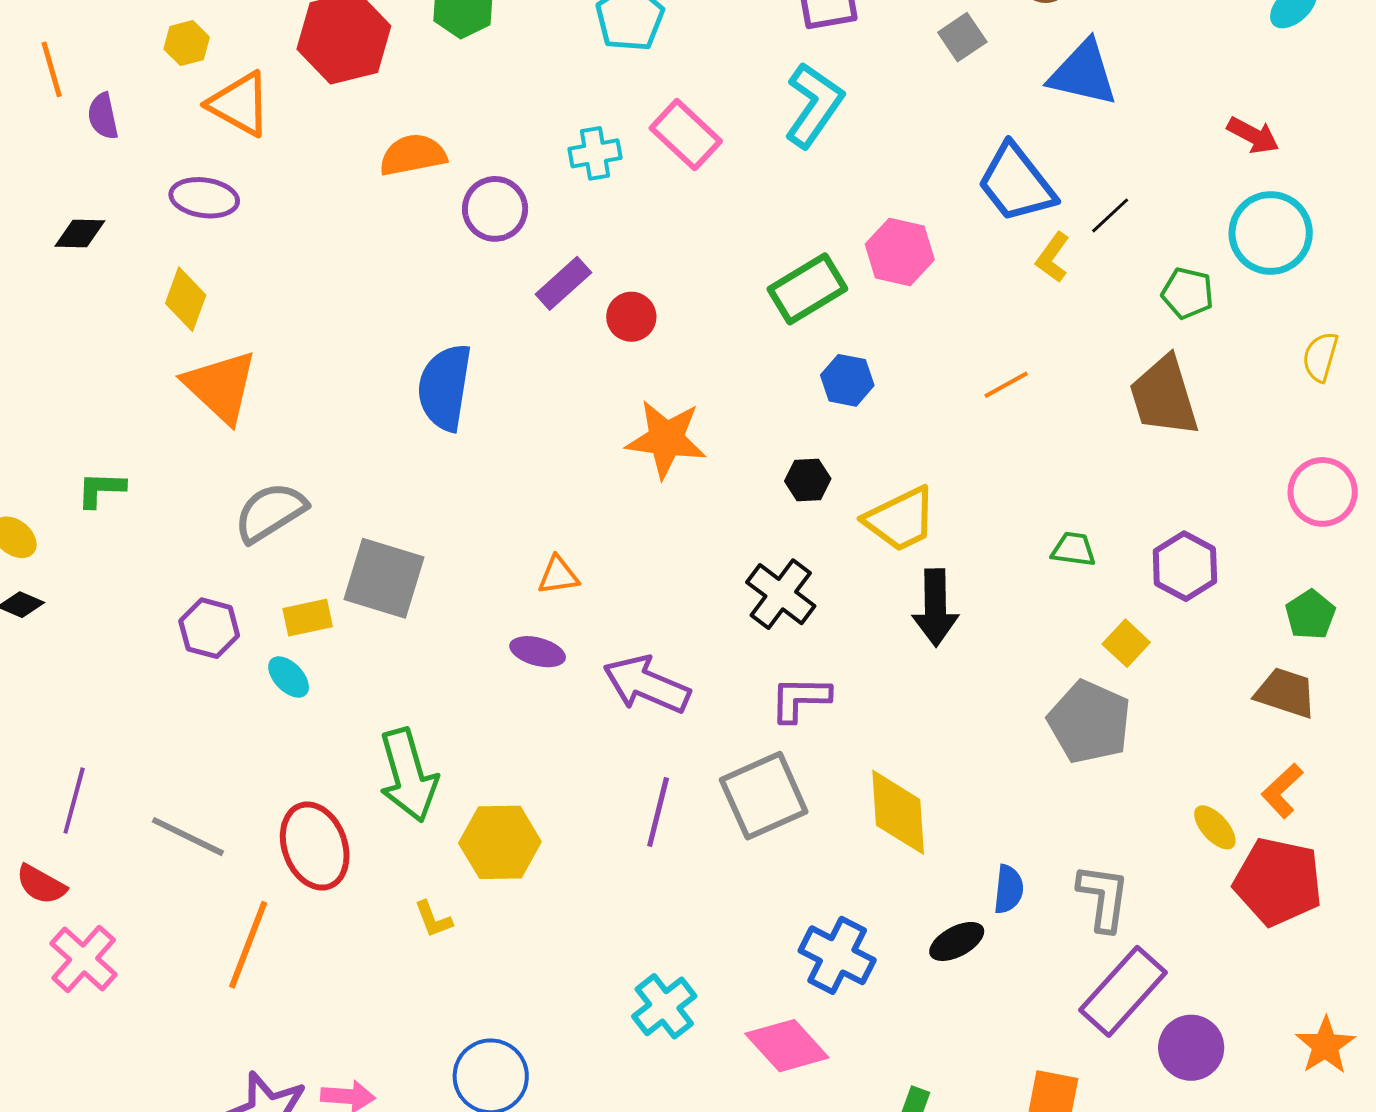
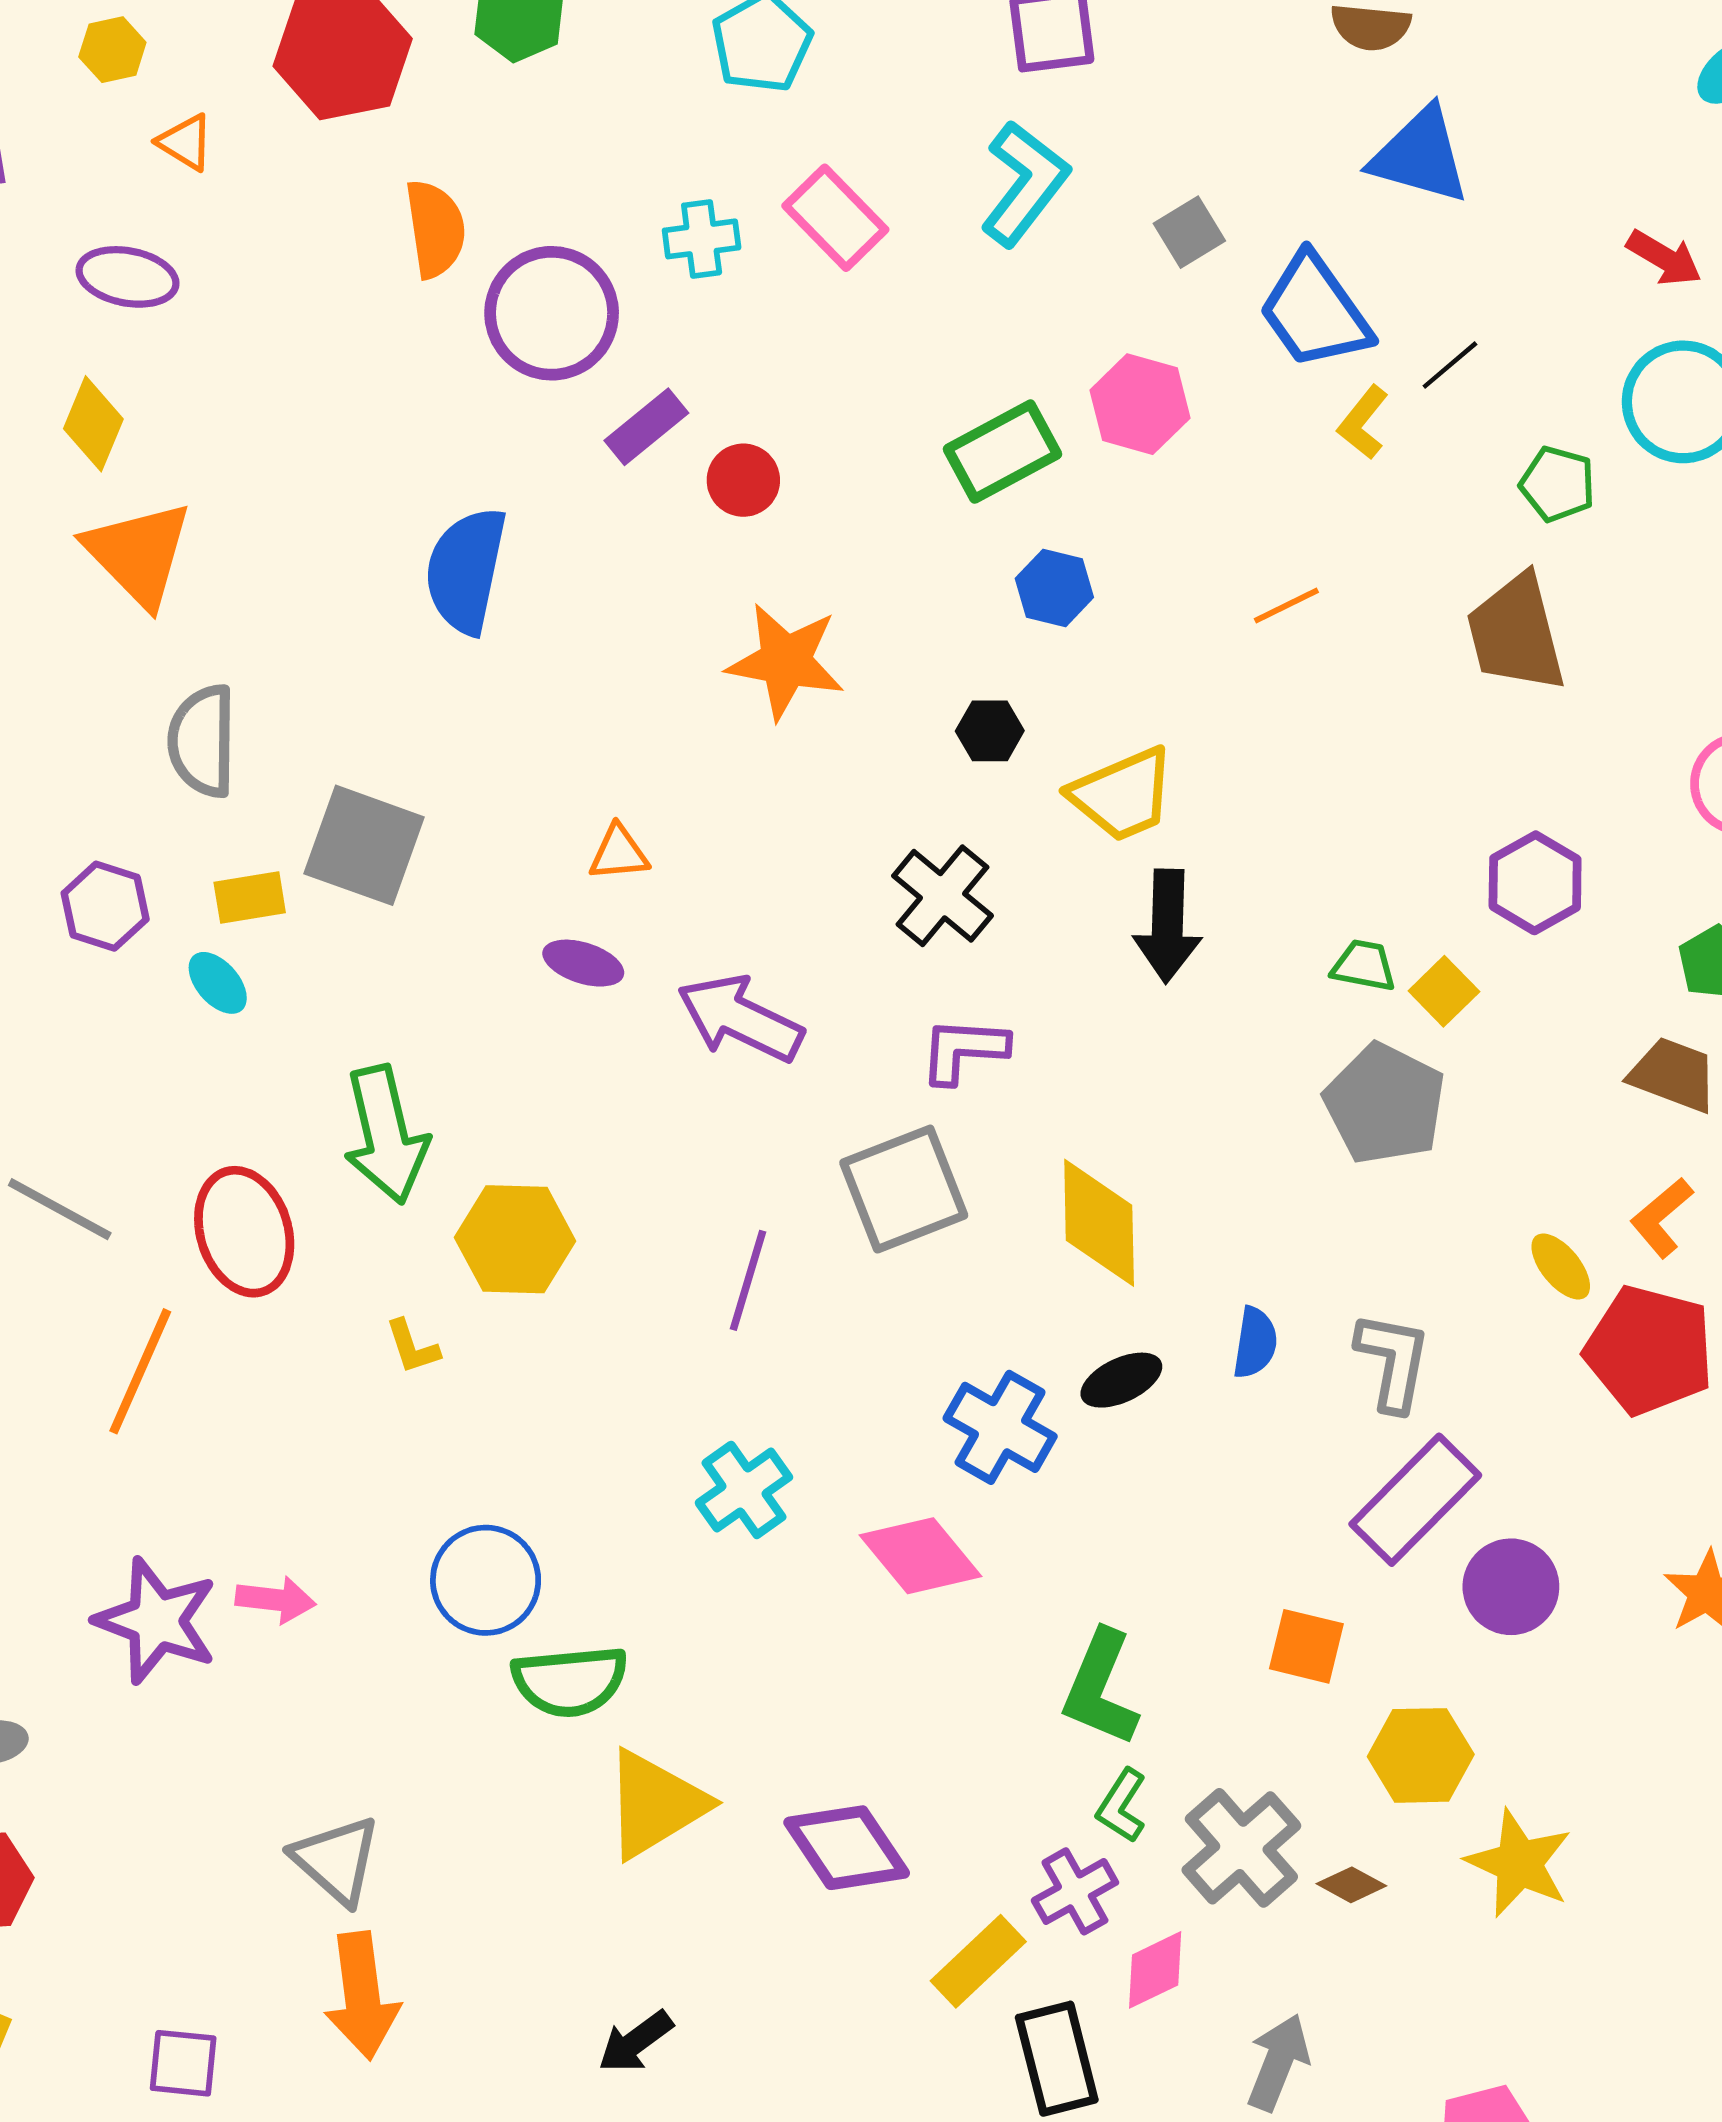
gray square: (962, 37) -> (1189, 232), moved
orange triangle: (240, 104) -> (186, 142), size x0.6
orange semicircle: (413, 155) -> (435, 229), turned 90
purple circle: (495, 209) -> (552, 313), size x1.4
gray semicircle: (270, 512) -> (202, 741), turned -60
green trapezoid: (1073, 549) -> (1364, 966), moved
purple line: (658, 812) -> (748, 1280), moved
black ellipse: (957, 941) -> (1121, 1380), moved

